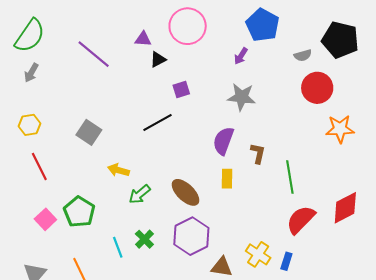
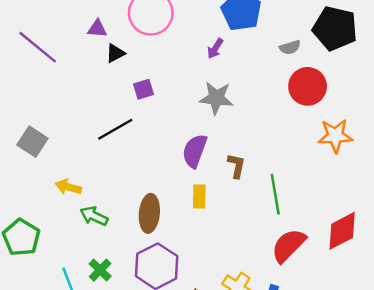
brown ellipse: (185, 192) -> (149, 213), turned 52
green arrow: (140, 194) -> (94, 216), turned 65

